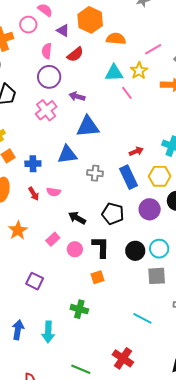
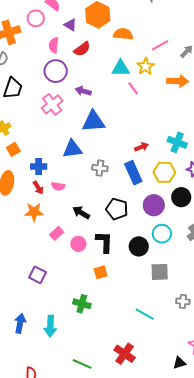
blue cross: (33, 164) -> (39, 167), moved
orange star: (18, 230) -> (34, 212), moved, turned 30
cyan circle: (159, 249) -> (162, 234), moved

